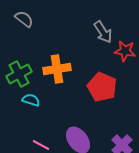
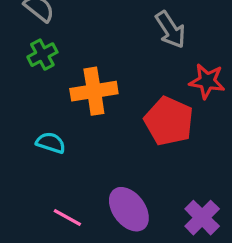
red star: (125, 51) -> (207, 81), moved
green cross: (19, 74) -> (42, 55), moved, size x0.7

